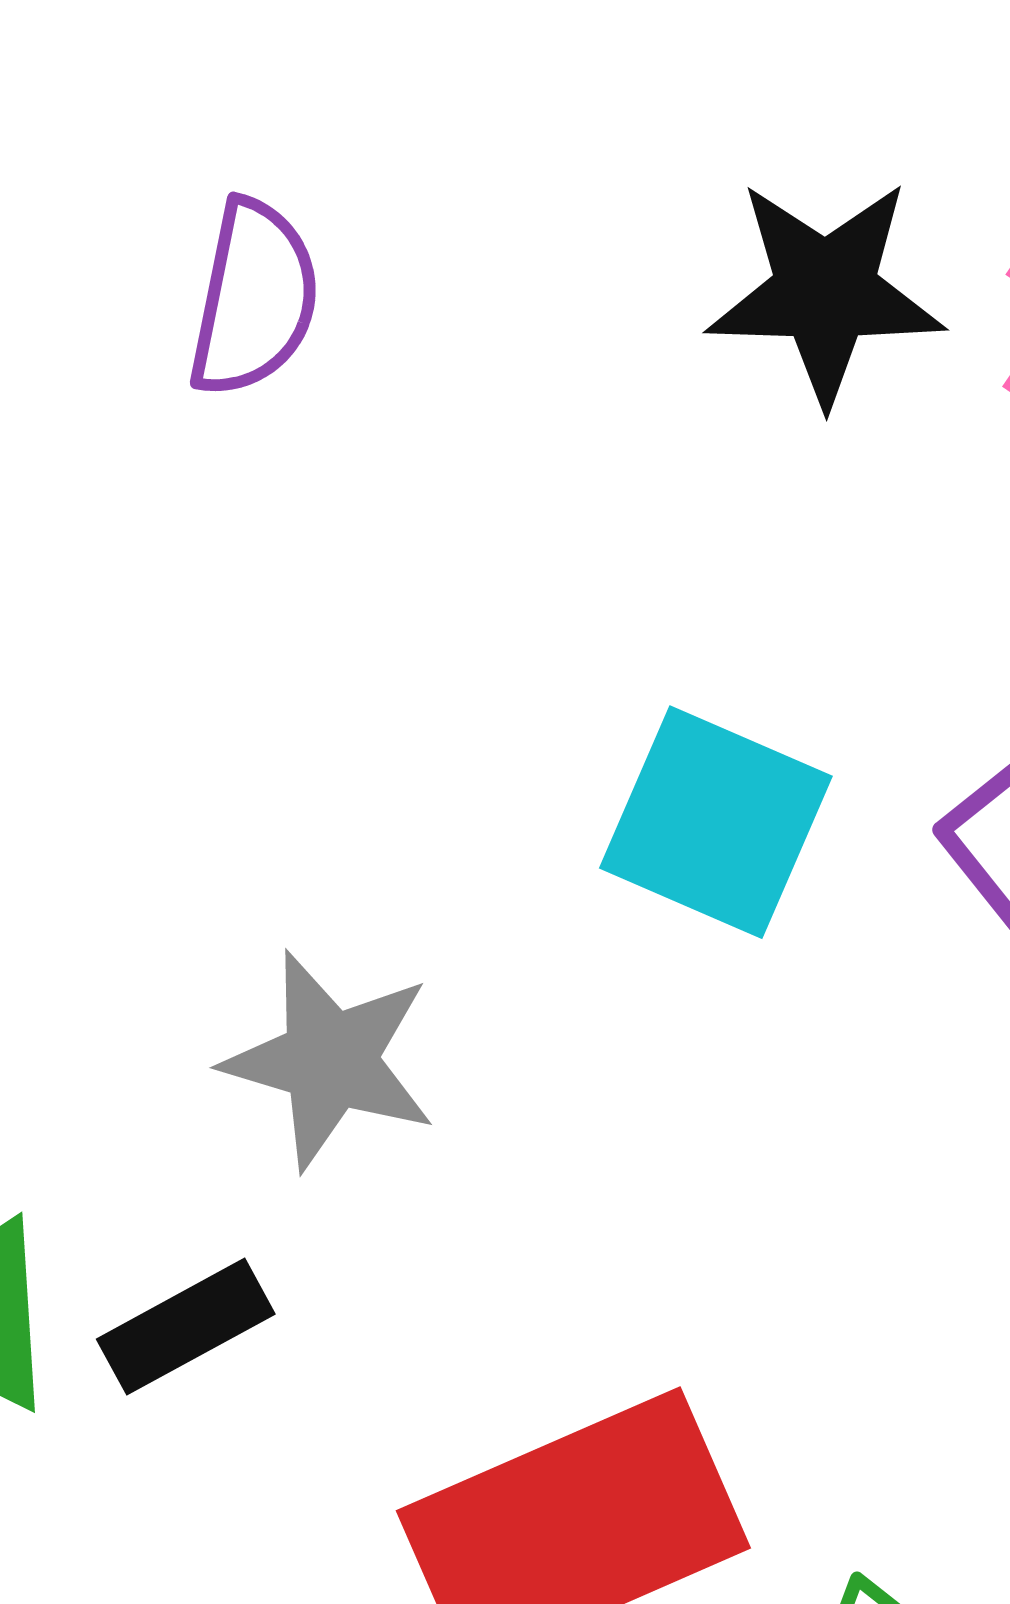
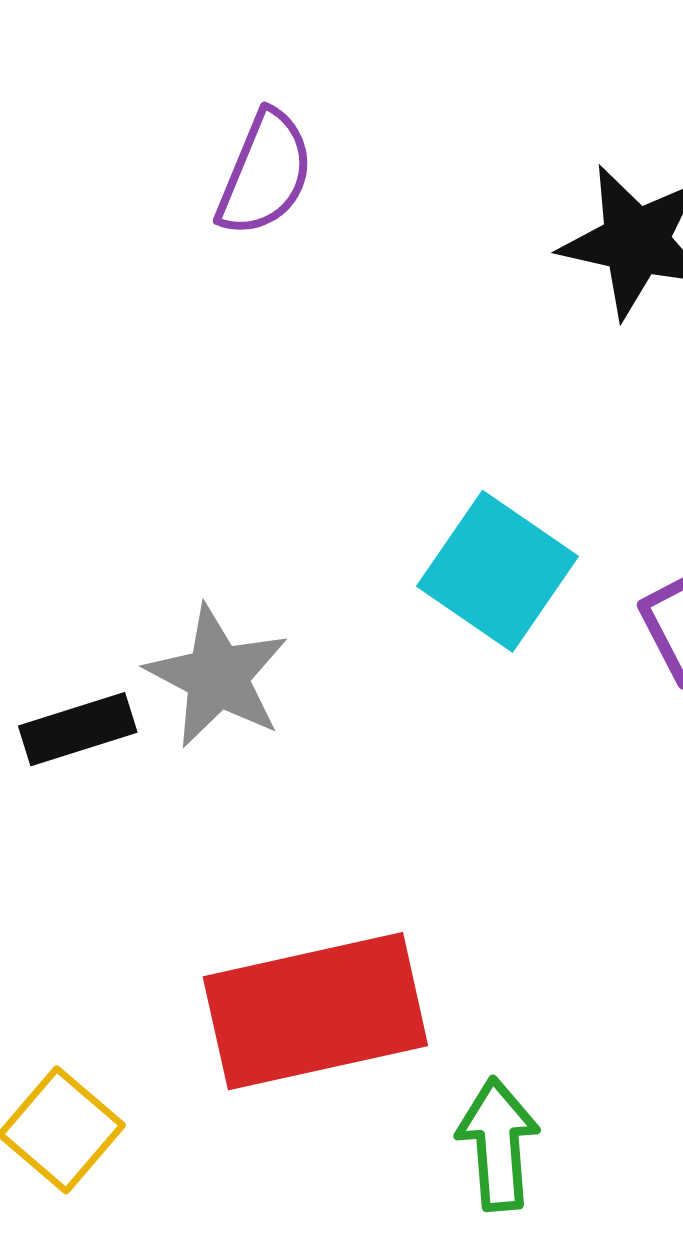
black rectangle: (186, 1327) -> (78, 729), moved

